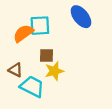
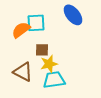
brown triangle: (15, 70) -> (23, 72), moved, size x1.5
cyan trapezoid: (32, 87) -> (54, 80), moved, turned -35

